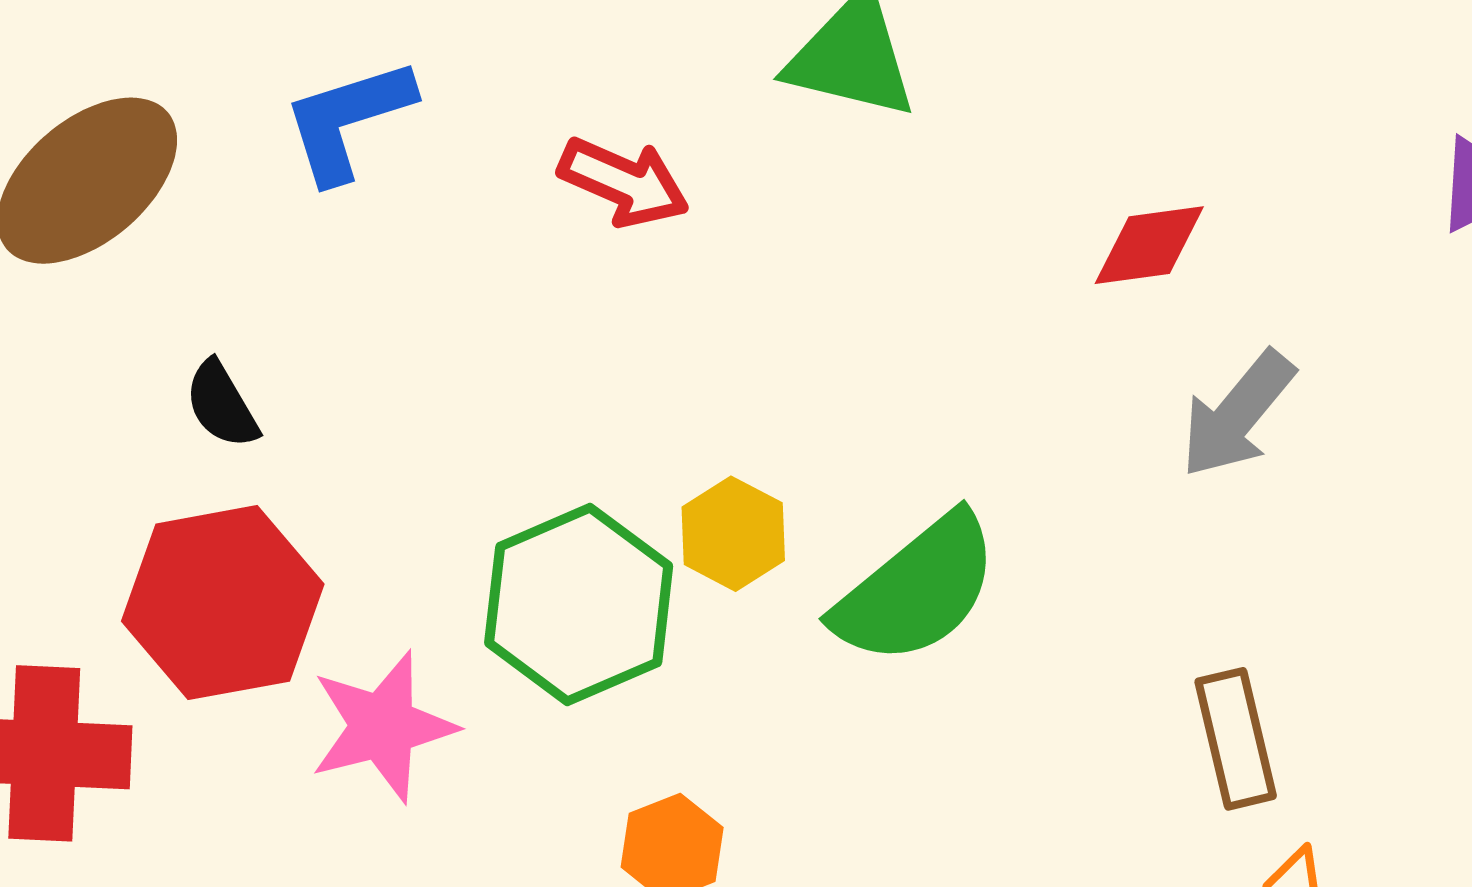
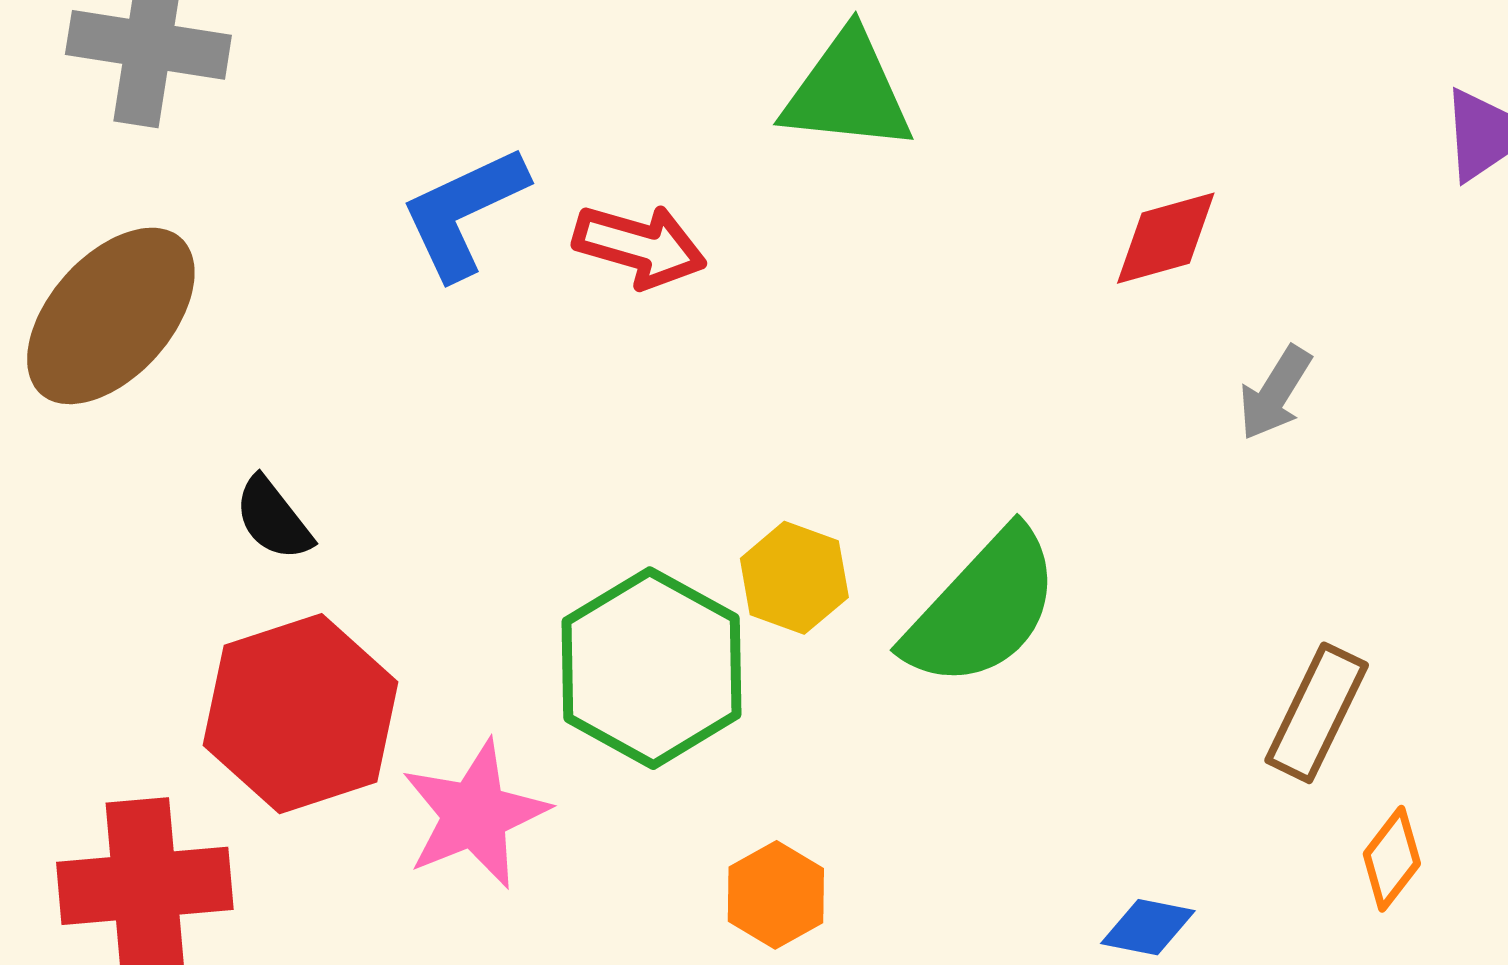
blue L-shape: (348, 120) -> (464, 212), moved
gray arrow: (1237, 414) -> (1275, 393), size x0.7
brown rectangle: (1236, 739) -> (1317, 713), turned 47

